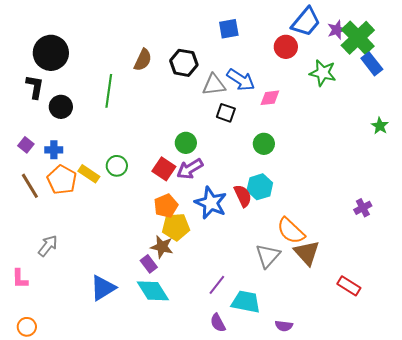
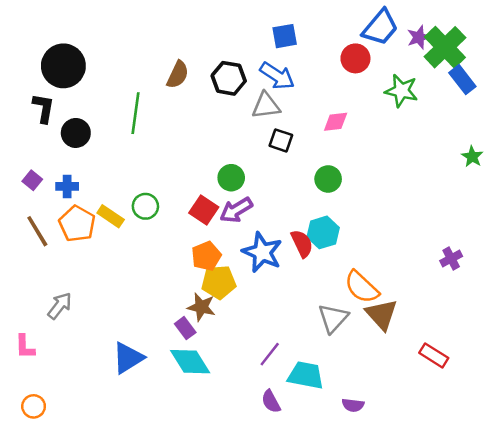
blue arrow: (241, 80) -> (277, 76), moved

